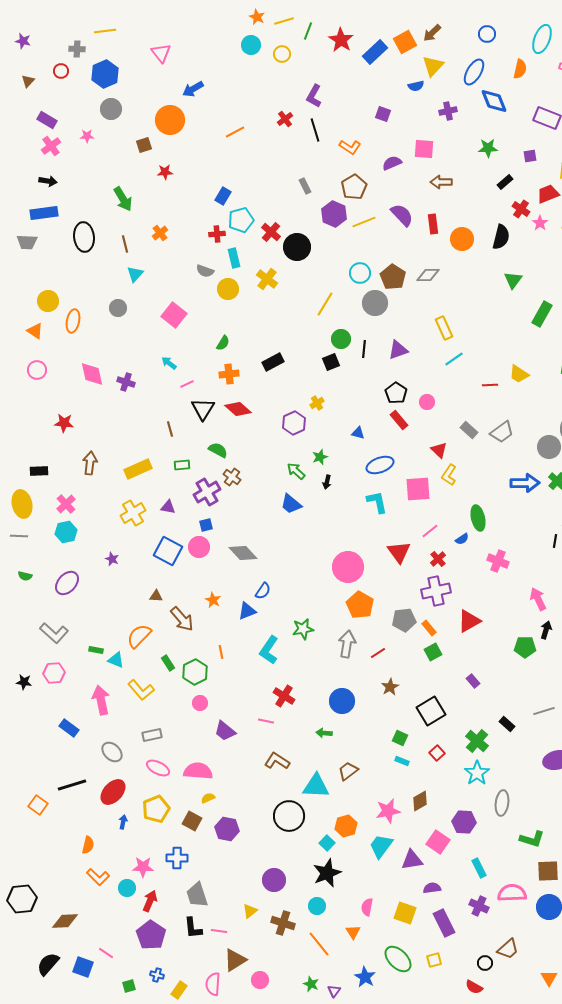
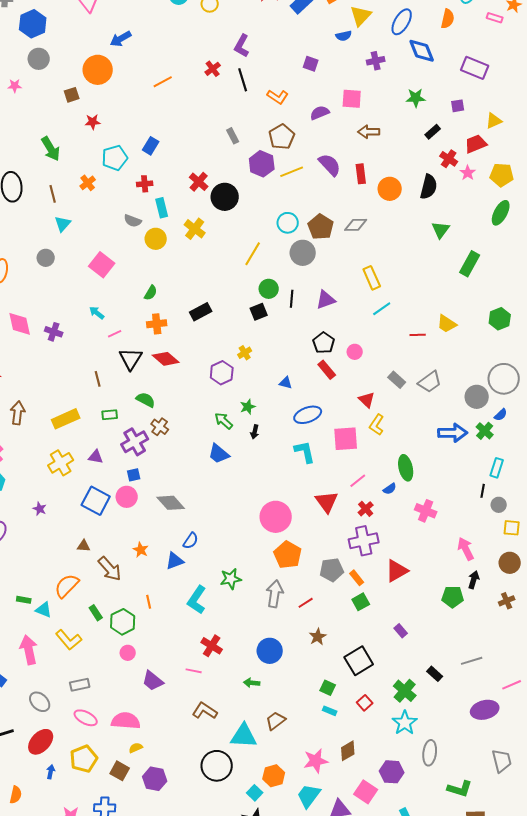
cyan pentagon: (241, 220) -> (115, 158), moved

